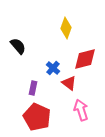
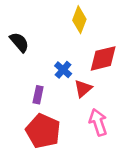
red triangle: (69, 83) -> (83, 89), turned 42

